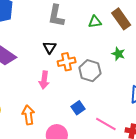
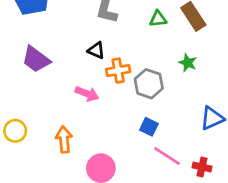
black triangle: (50, 47) -> (96, 50), turned -40
pink arrow: (44, 80) -> (87, 94), turned -78
blue square: (78, 108) -> (149, 127), moved, turned -32

